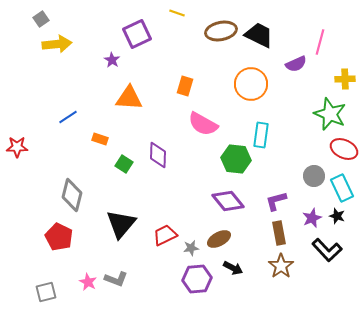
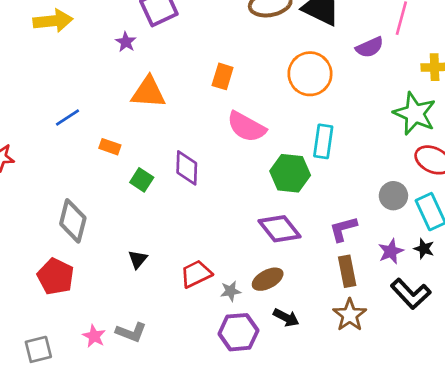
black triangle: (121, 224) -> (138, 259), size x0.5

